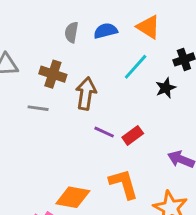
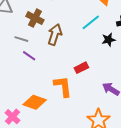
purple line: (104, 132) -> (29, 56), moved
orange L-shape: (124, 184) -> (63, 86), moved

